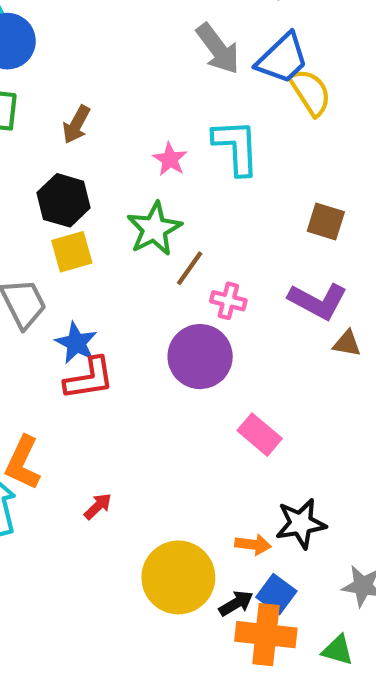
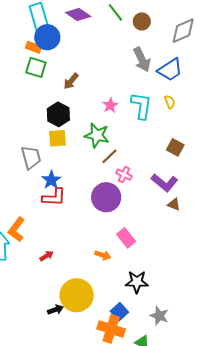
yellow semicircle: (310, 92) -> (170, 102), moved, size x0.6
green star: (154, 229) -> (97, 135), turned 30
orange arrow: (253, 545) -> (103, 255), moved
black arrow: (236, 603) -> (55, 310), moved

